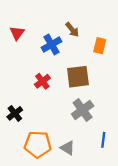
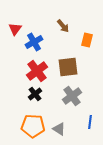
blue cross: (52, 45) -> (34, 42), moved
red cross: (42, 81) -> (37, 71), size x1.5
black cross: (15, 113) -> (35, 94), moved

